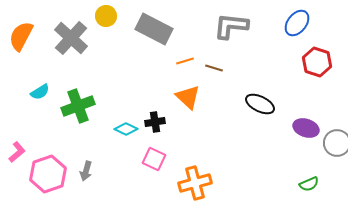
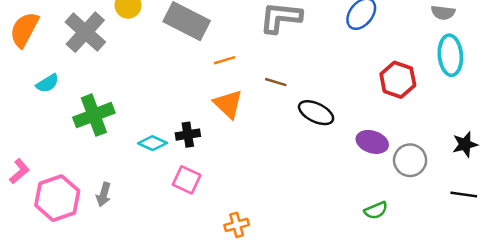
red hexagon: (317, 62) -> (398, 80), moved
brown line: (214, 68) -> (276, 82), moved
cyan semicircle: (40, 92) -> (47, 83), moved
orange cross: (195, 183) -> (237, 225), moved, size x0.6

